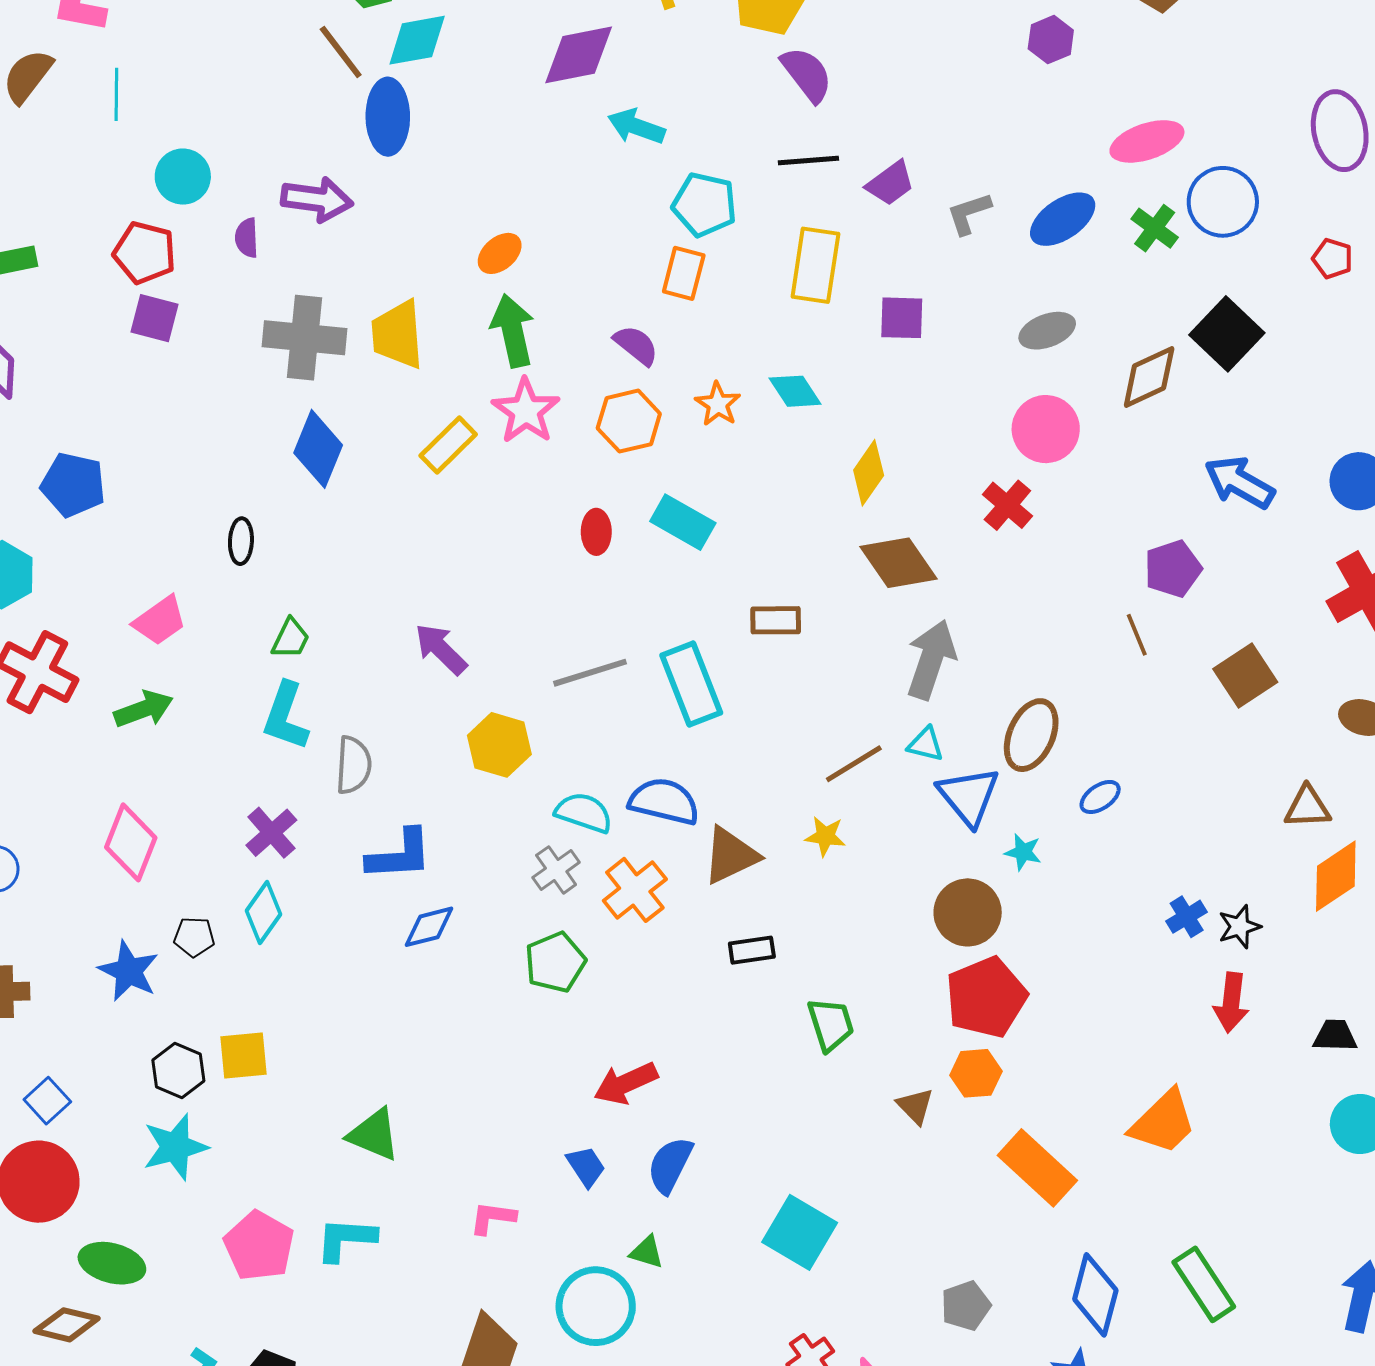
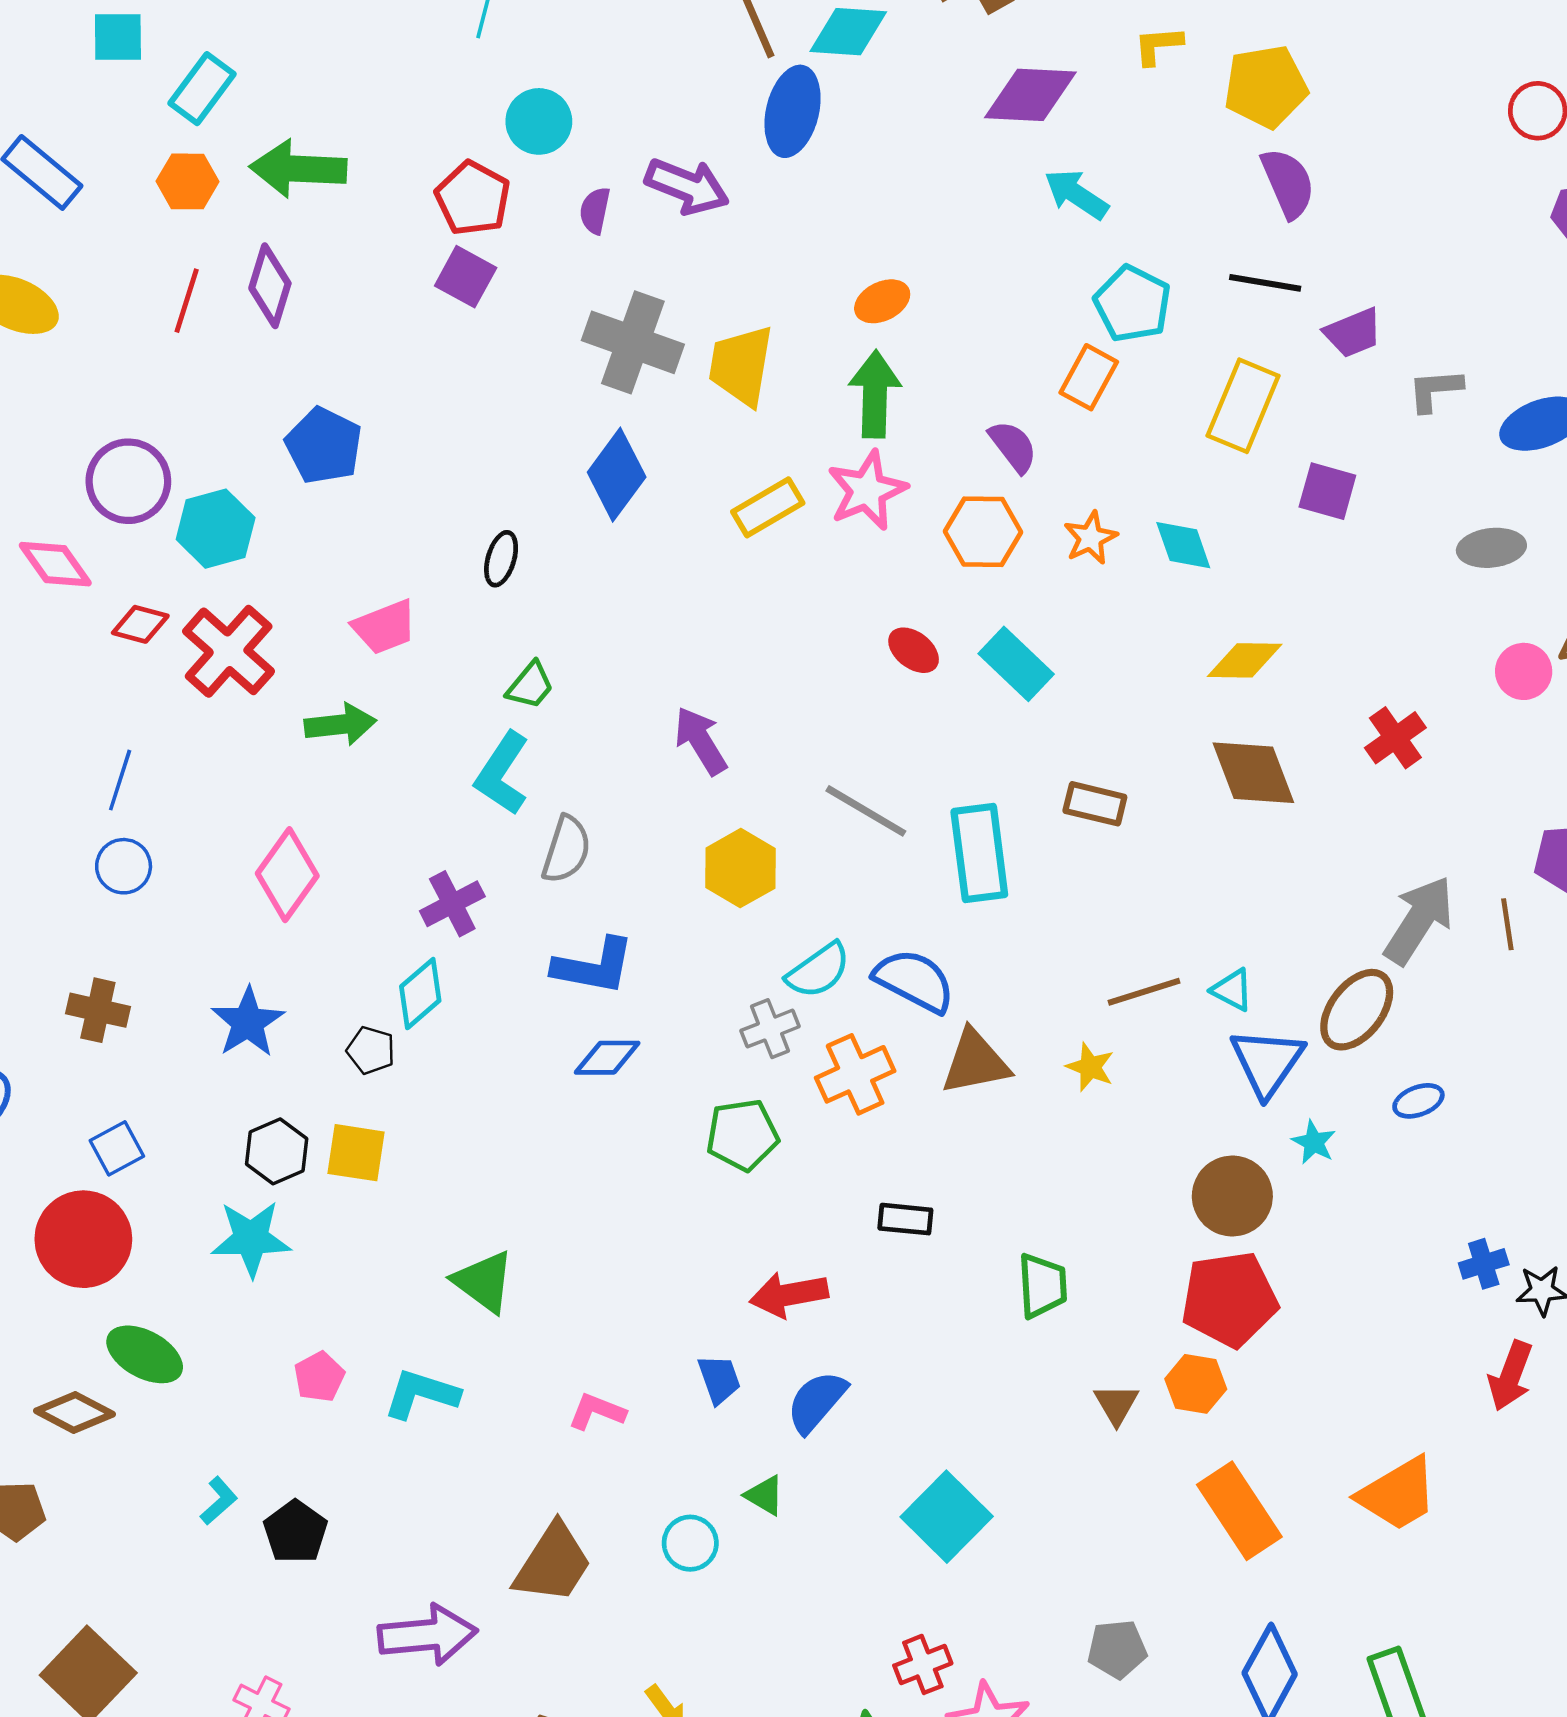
pink circle: (1046, 429) -> (1524, 671), moved, size x0.7
yellow diamond: (869, 473) -> (1245, 660), turned 42
red ellipse: (596, 532) -> (914, 650), turned -66
gray arrow: (931, 660) -> (1419, 920), moved
gray line: (590, 673) -> (866, 811), turned 34
cyan semicircle: (584, 813) -> (818, 970), turned 112
black pentagon: (194, 937) -> (371, 1050), moved
black rectangle: (752, 950) -> (905, 1219), moved
pink pentagon: (259, 1246) -> (319, 1377), size x0.6
cyan circle: (596, 1306) -> (690, 1543), size x0.6

